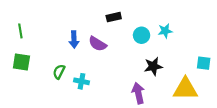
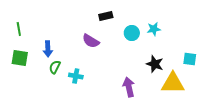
blue arrow: (74, 40) -> (48, 49), moved
black star: (153, 66) -> (155, 64), moved, turned 30

